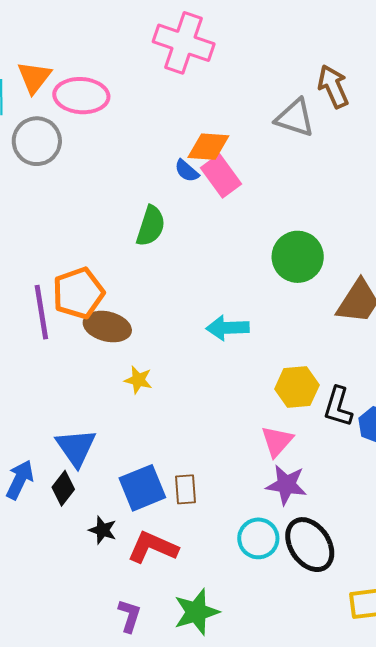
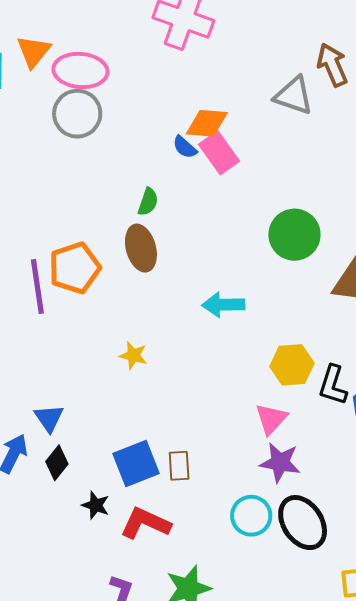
gray circle: (37, 141) -> (77, 114), moved
green semicircle: (151, 226) -> (148, 202), size x0.7
brown ellipse: (107, 327) -> (141, 248), moved, turned 60
blue triangle: (76, 447) -> (49, 418), moved, size x0.7

